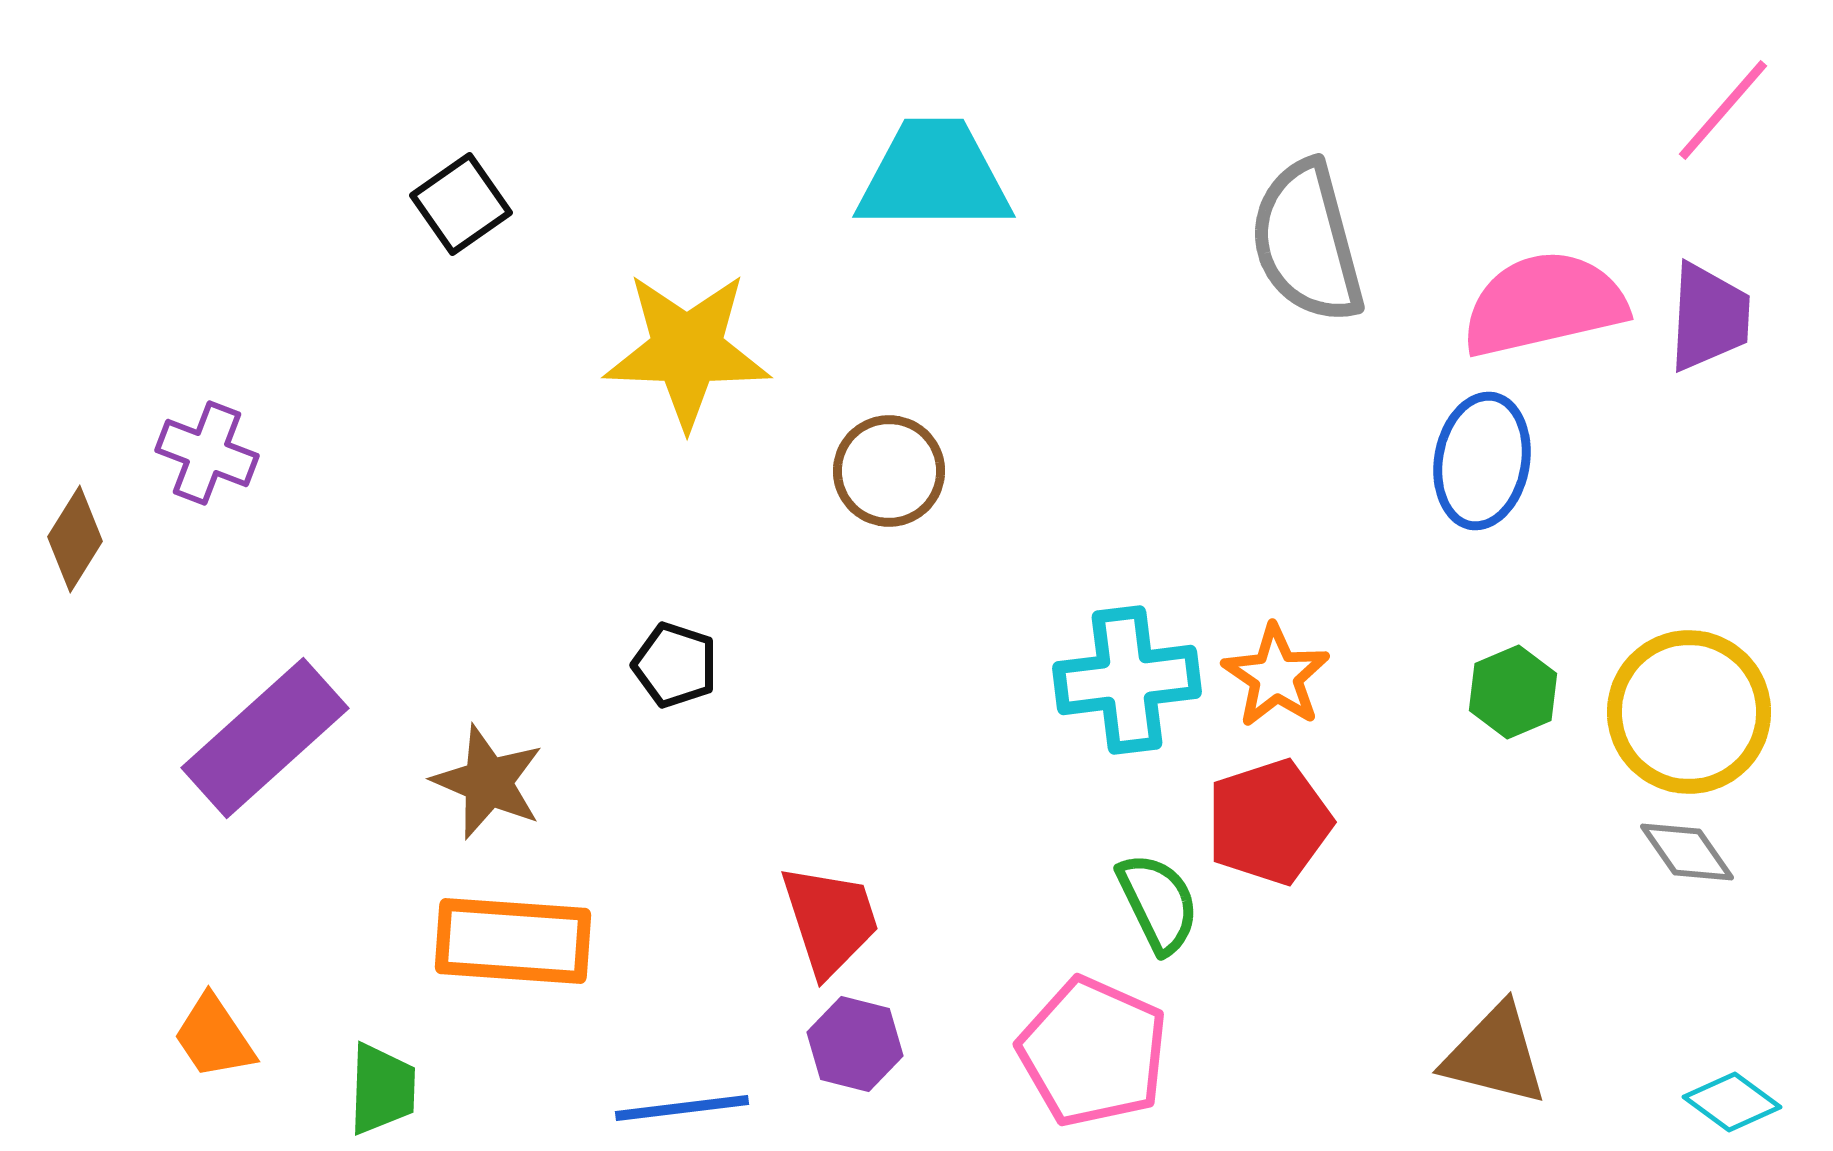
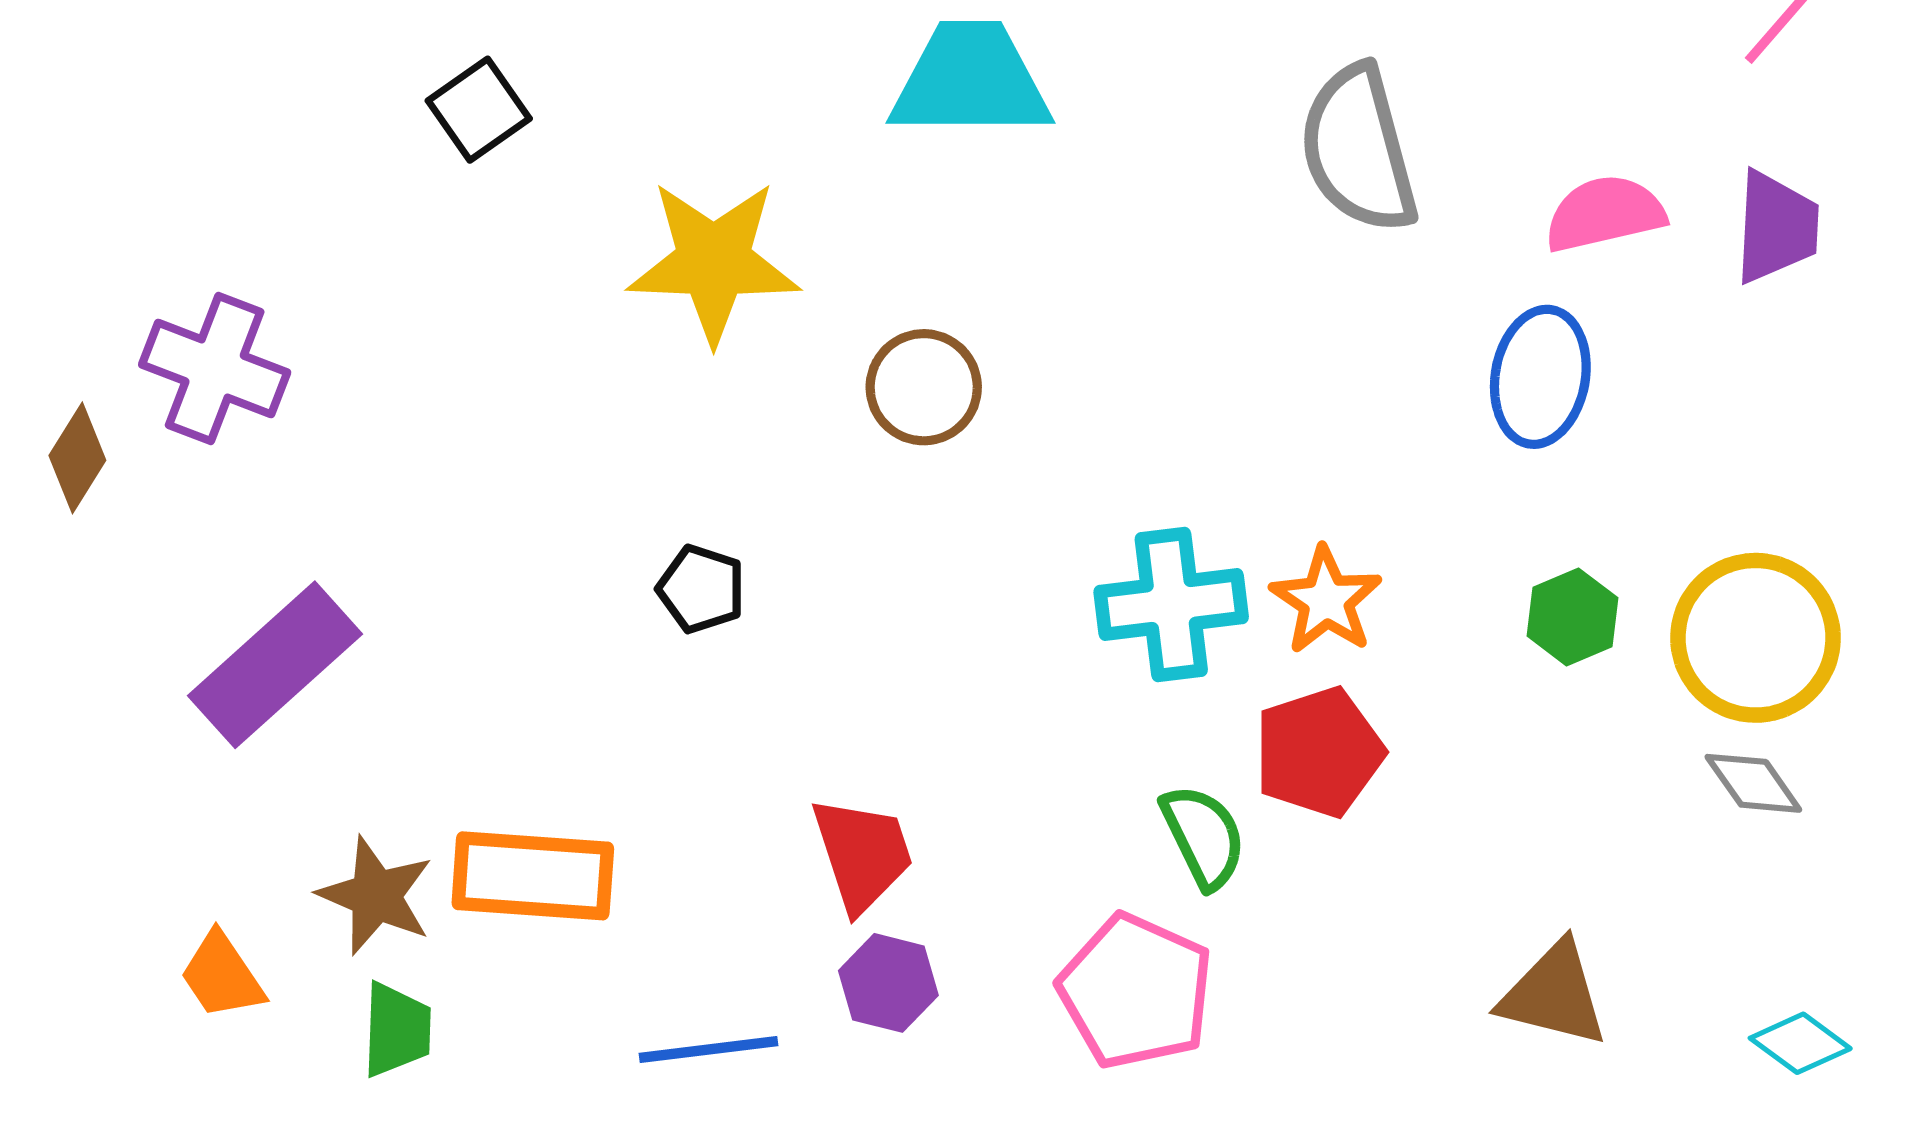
pink semicircle: (1544, 304) -> (1605, 214), size x0.7
purple cross: (207, 453) -> (215, 369), size x1.4
brown star: (488, 782) -> (376, 896), moved

